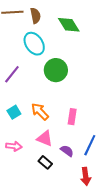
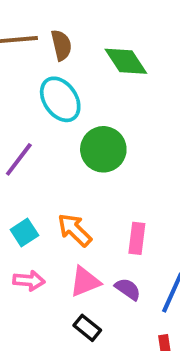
pink triangle: (45, 138) -> (85, 282), turned -42
pink arrow: (14, 146) -> (29, 281), moved
purple semicircle: (67, 151) -> (128, 289), moved

